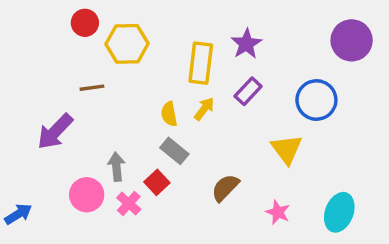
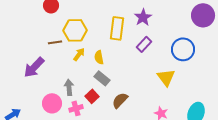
yellow hexagon: (127, 44) -> (75, 30), moved
yellow arrow: (204, 109) -> (79, 54), moved
brown semicircle: (225, 188) -> (120, 100), moved
pink cross: (129, 204) -> (76, 108), turned 32

